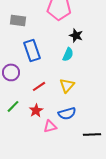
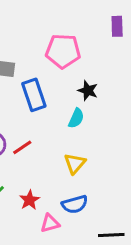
blue rectangle: (32, 50) -> (34, 95), moved
red line: (39, 86) -> (22, 147), moved

